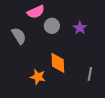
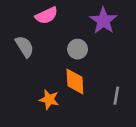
gray circle: (52, 26) -> (78, 49), moved
purple star: (80, 28) -> (103, 21), moved, size x1.5

